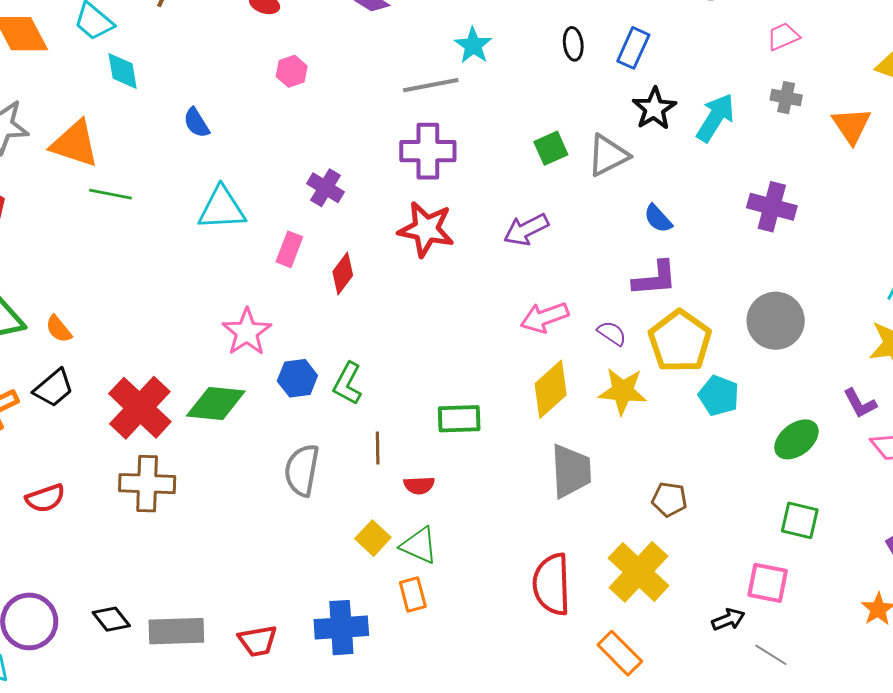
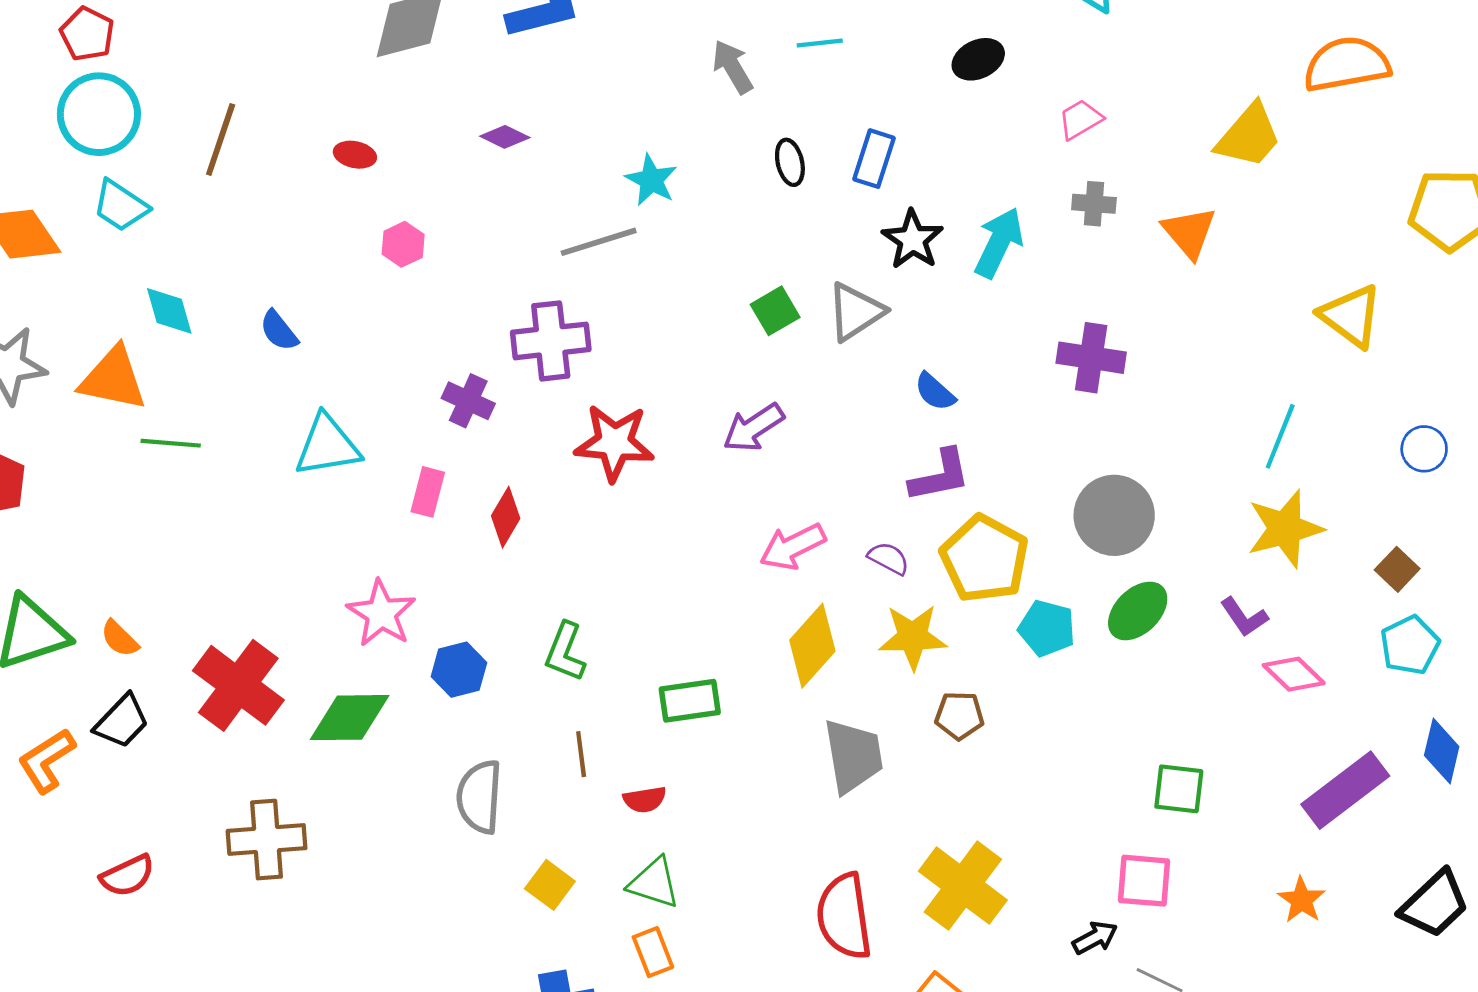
cyan diamond: (123, 71) -> (169, 311), moved
purple cross: (428, 151) -> (551, 341), moved
green L-shape: (348, 383) -> (565, 652), moved
red cross: (140, 408) -> (238, 685), moved
green ellipse: (796, 439) -> (1138, 611), moved
brown pentagon: (669, 499) -> (959, 716), moved
yellow square: (373, 538) -> (550, 885), moved

